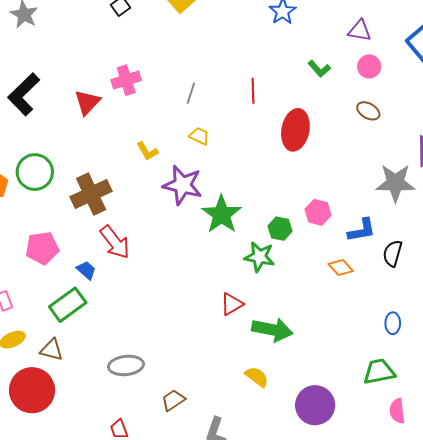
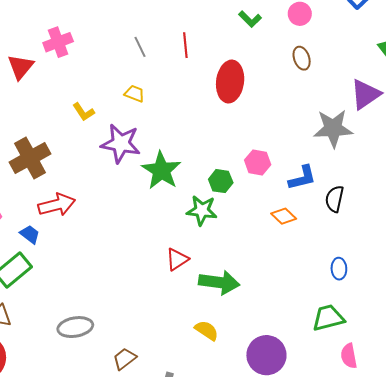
gray line: (191, 93) -> (140, 47), moved, turned -40
brown ellipse: (368, 111) -> (302, 58), turned 45
red arrow: (115, 242) -> (57, 205), turned -63

